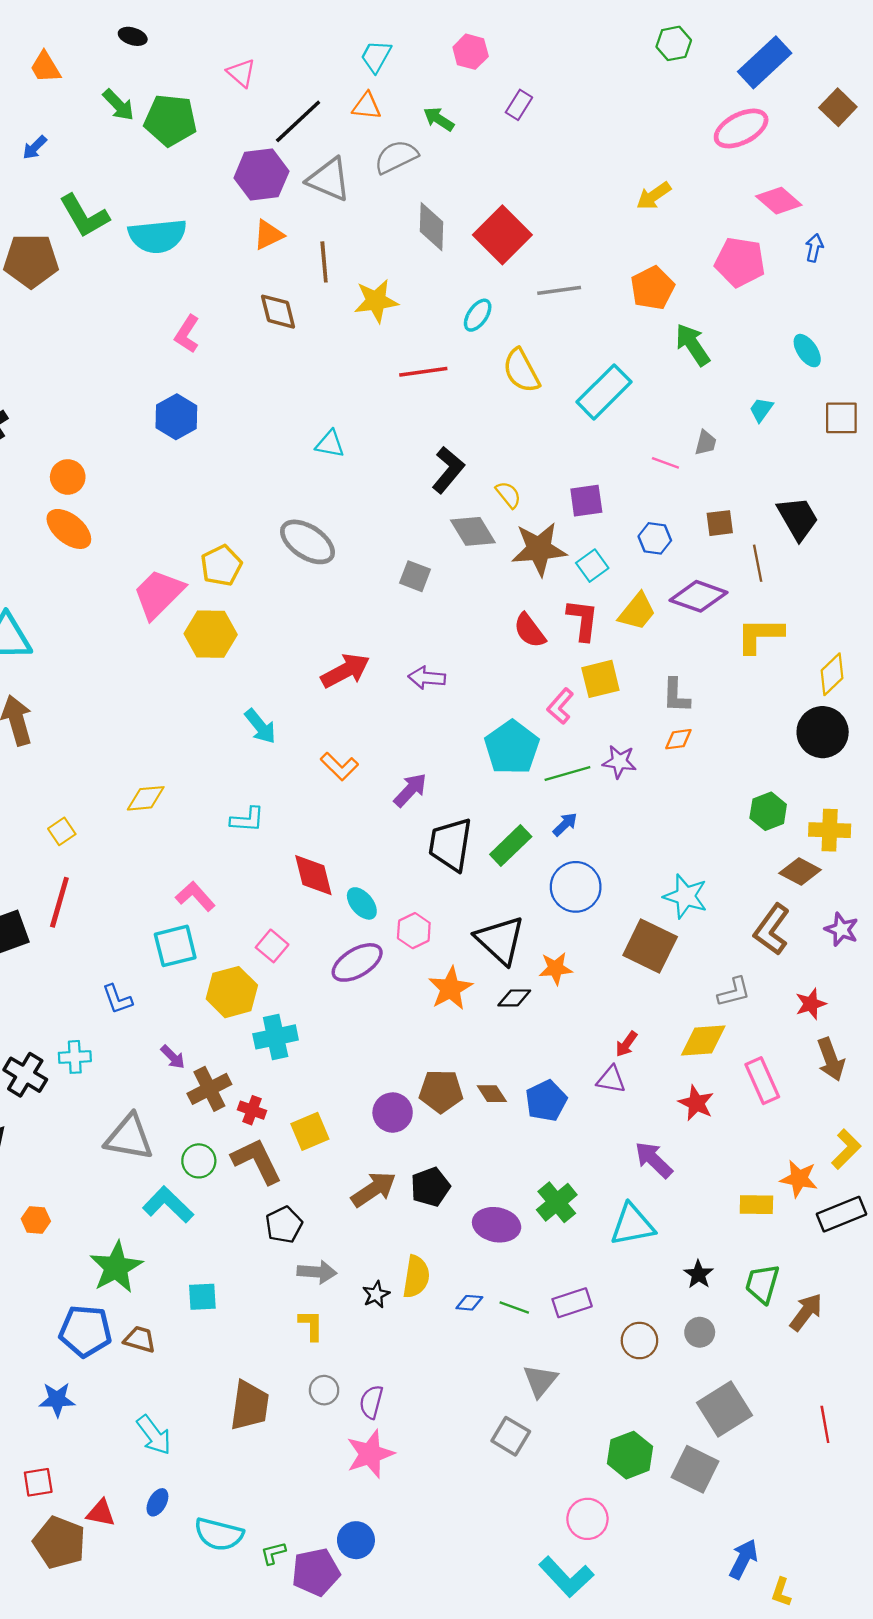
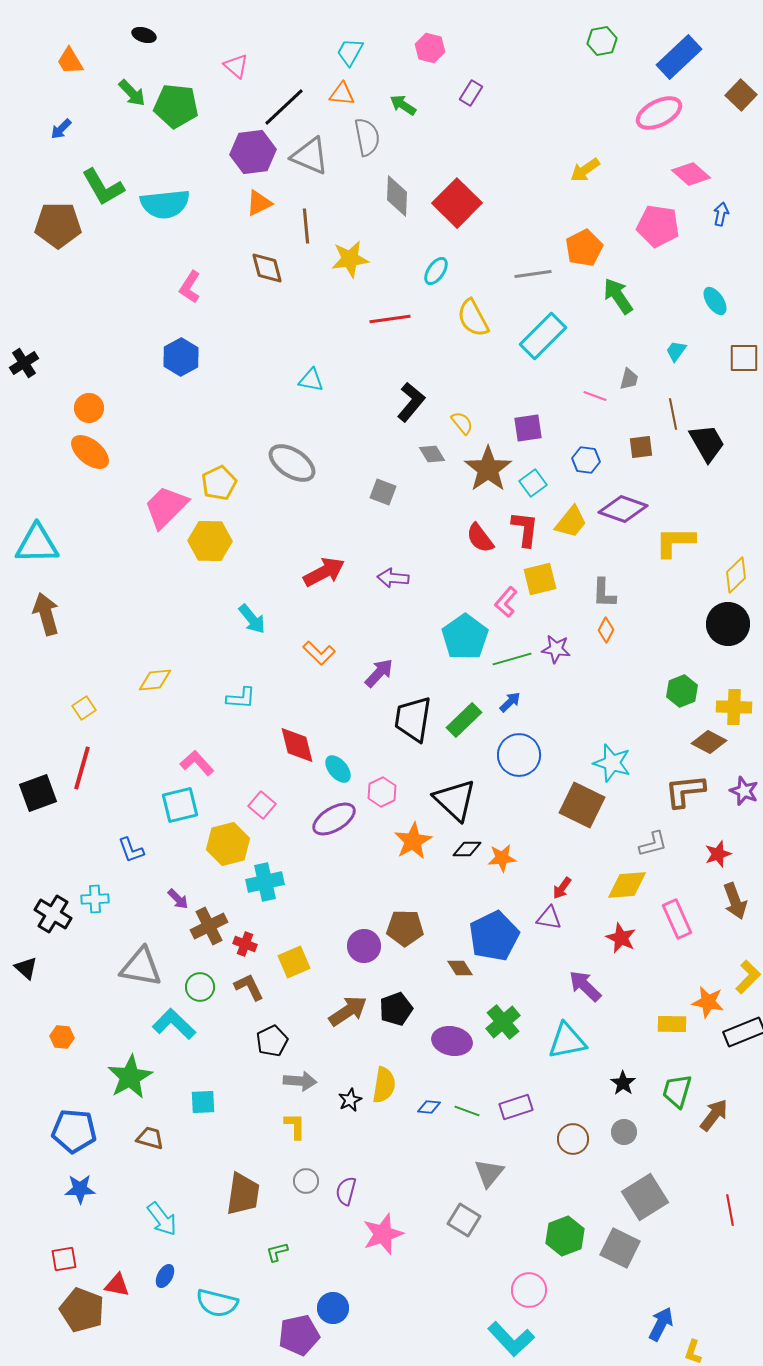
gray semicircle: (396, 157) -> (367, 137), turned 105
gray line: (559, 290) -> (533, 274), moved
gray diamond: (473, 531) -> (432, 454), size x0.7
brown star: (539, 549) -> (488, 469), turned -30
brown line: (758, 563) -> (673, 414), moved
orange diamond: (678, 739) -> (606, 630), turned -55
brown L-shape: (772, 929) -> (685, 791), turned 48
orange star: (556, 968) -> (502, 858), moved
brown diamond: (492, 1094) -> (460, 968), moved
blue pentagon: (546, 1101) -> (494, 936), size x1.4
brown L-shape: (257, 1161) -> (249, 987), size x0.7
blue pentagon: (85, 1331) -> (74, 1131), moved
pink star: (370, 1454) -> (383, 1234), moved
green L-shape: (273, 1553) -> (277, 1252), moved

